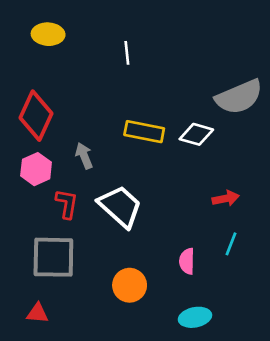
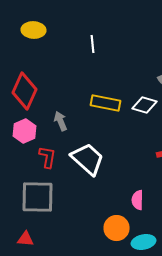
orange circle: (130, 285) -> (116, 228), moved

